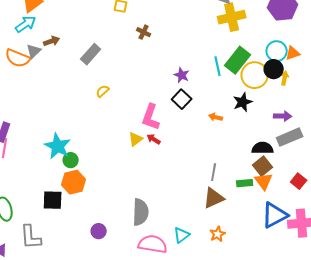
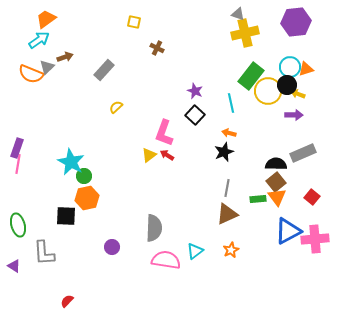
cyan line: (218, 66) -> (231, 103), moved
yellow arrow: (285, 78) -> (298, 94), turned -80
black star: (243, 102) -> (224, 152), moved
purple arrow: (283, 116) -> (294, 115), moved

